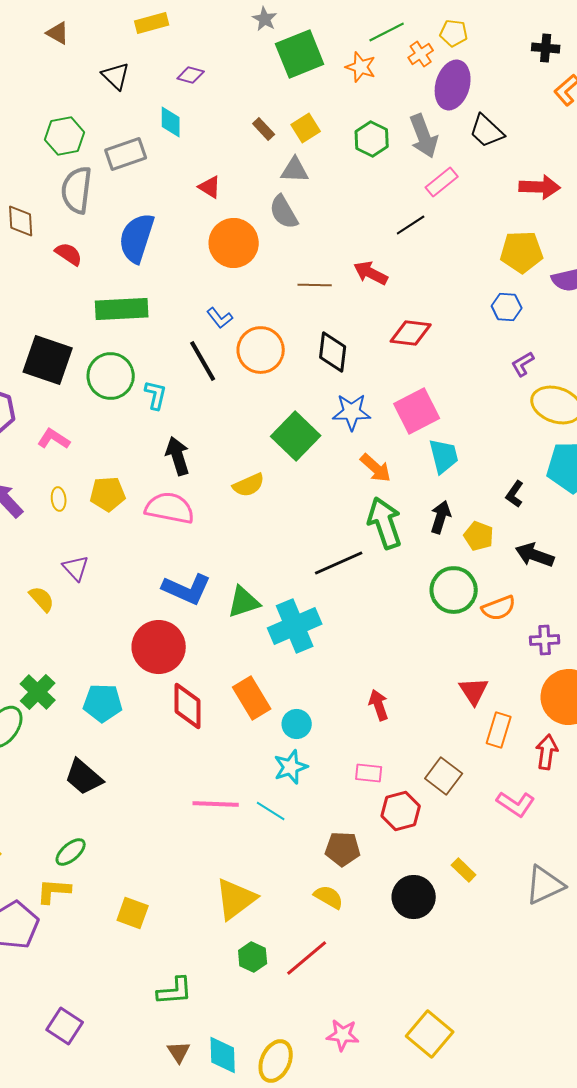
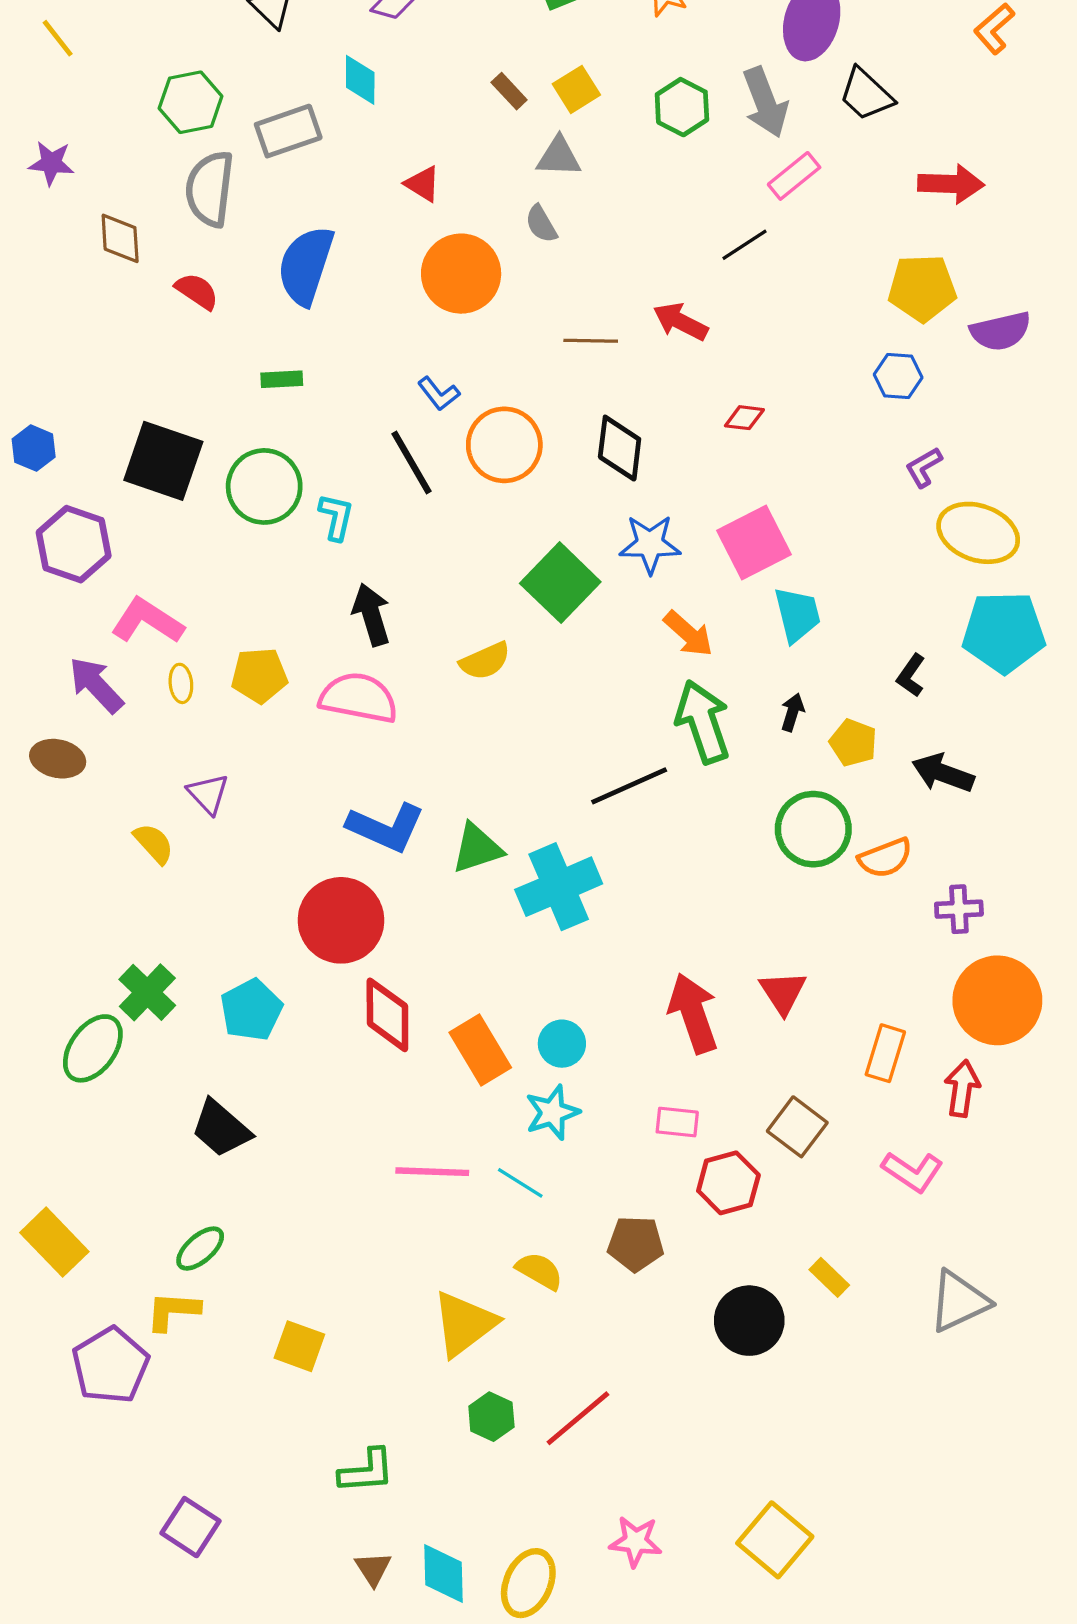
gray semicircle: (284, 212) -> (541, 224), size x0.7
green rectangle: (122, 309) -> (282, 379), size x0.5
red diamond: (411, 333) -> (744, 418), size x0.6
pink L-shape: (54, 439) -> (147, 621), moved, size x1.4
black arrow: (441, 517) -> (792, 712), size x0.7
red triangle: (474, 691) -> (783, 992), moved
orange rectangle: (252, 698) -> (480, 1050), moved
cyan pentagon: (103, 703) -> (251, 1010), turned -30
red arrow: (379, 705) -> (693, 1013), size x1.6
yellow semicircle: (329, 897) -> (540, 1271), moved

